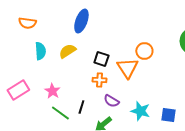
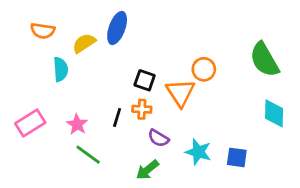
yellow semicircle: (67, 51) -> (84, 43), moved
black line: (81, 107) -> (117, 117), moved

